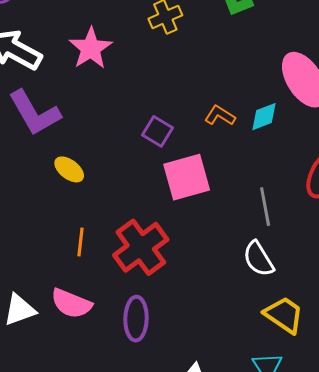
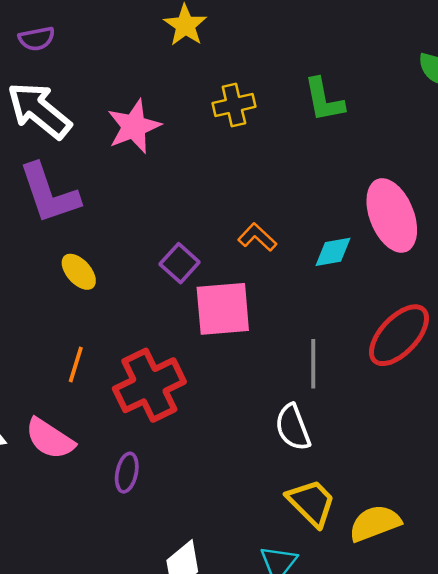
orange L-shape: (220, 116) -> (257, 237), moved
purple square: (158, 131) -> (180, 263), moved
purple ellipse: (136, 319) -> (127, 473), size x0.7

